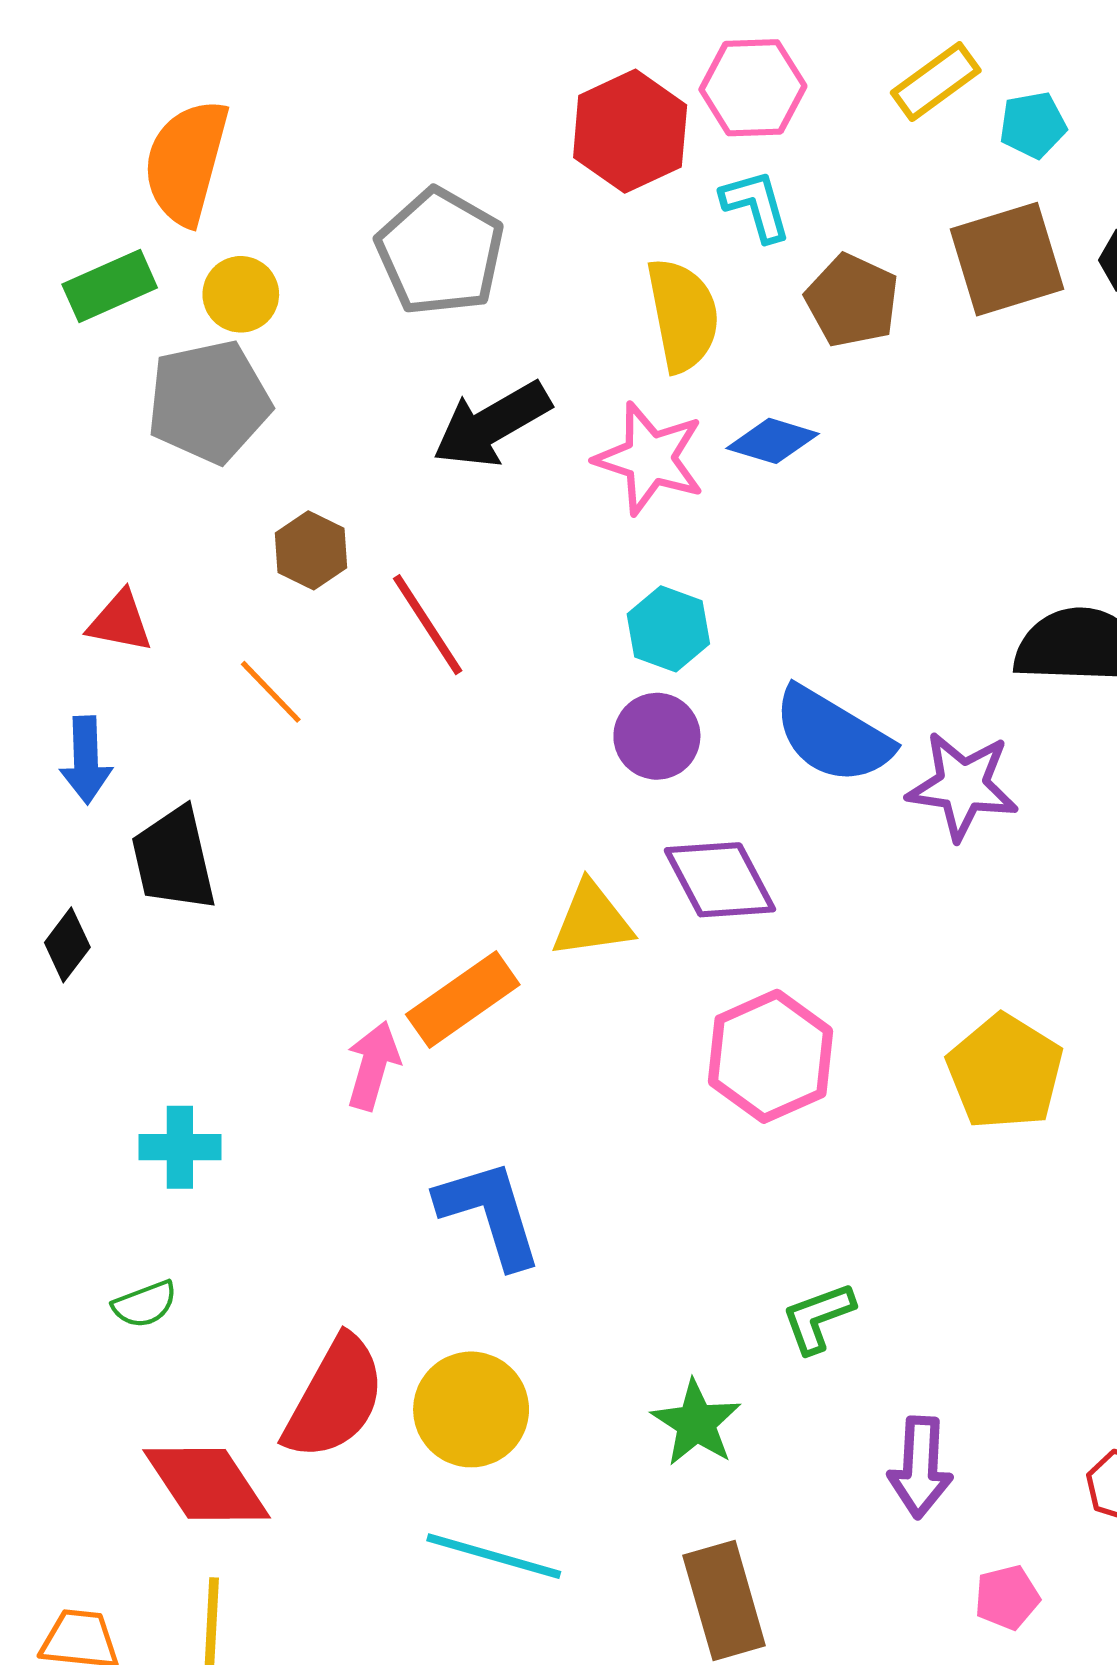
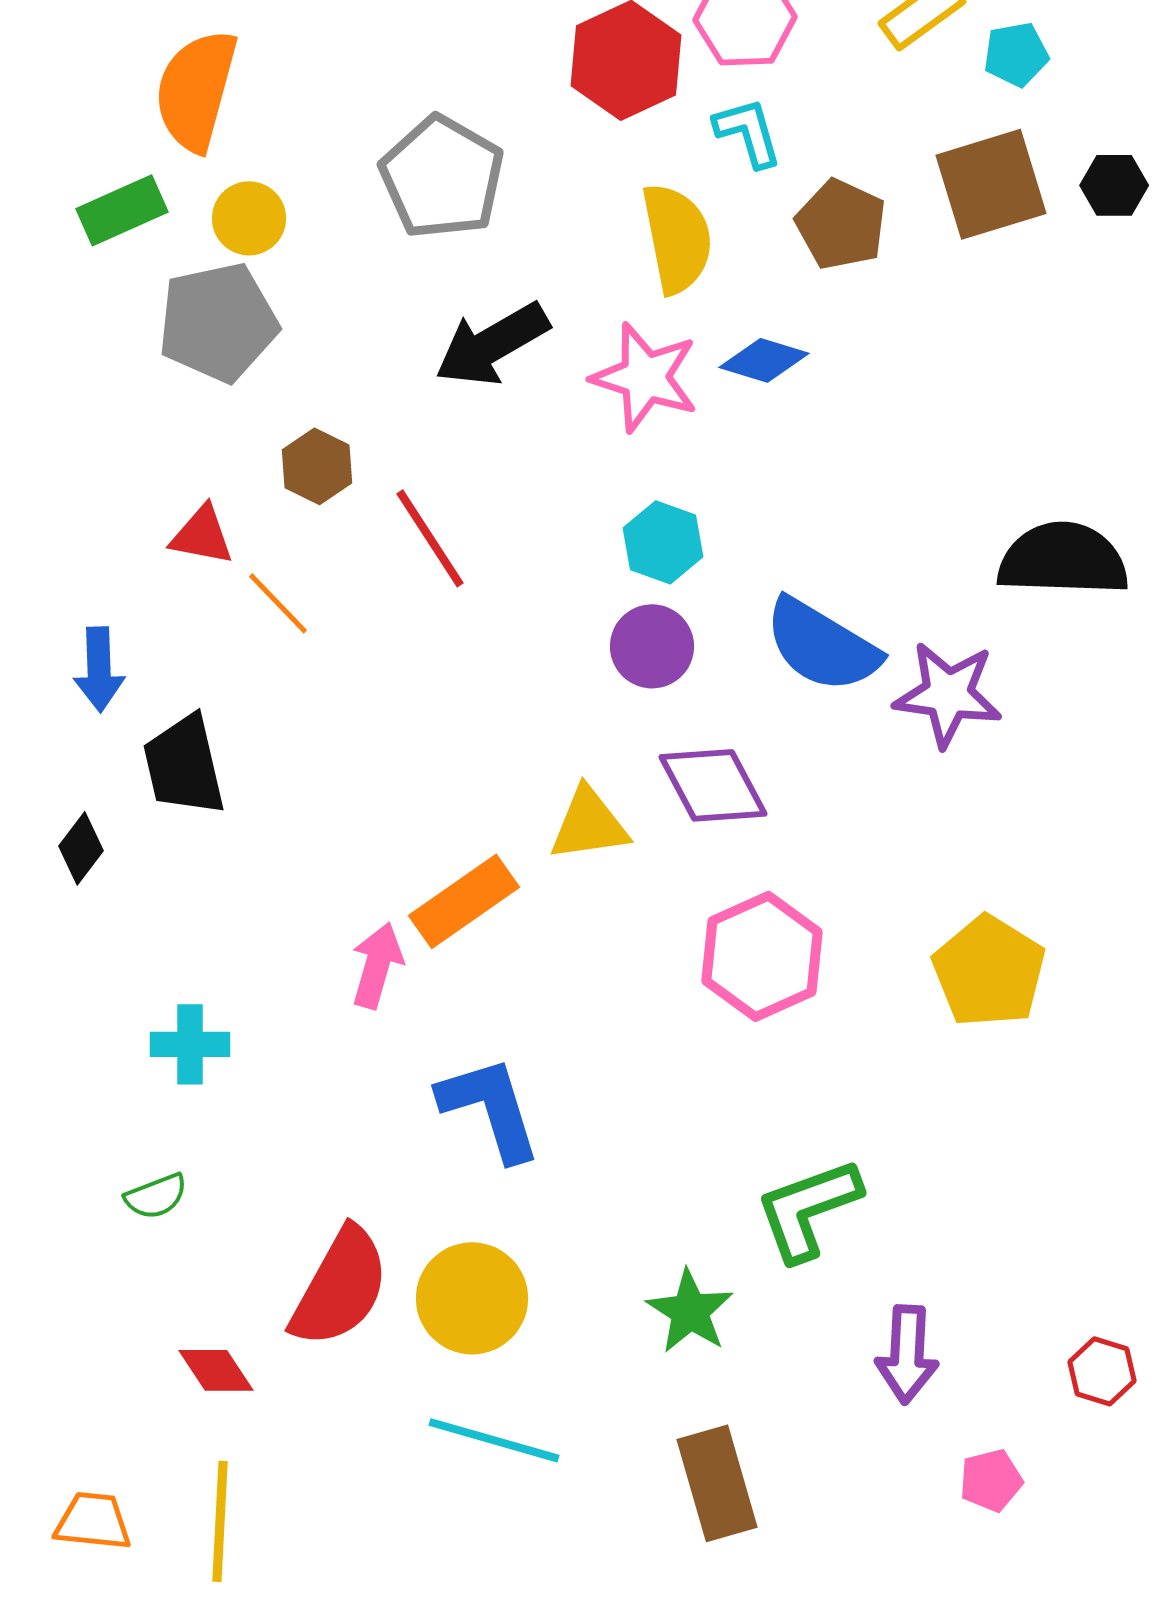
red triangle: (120, 622) -> (202, 535), moved
green L-shape: (818, 1318) -> (808, 1209), size x1.5
red diamond: (207, 1484) -> (216, 1370), size x0.6

